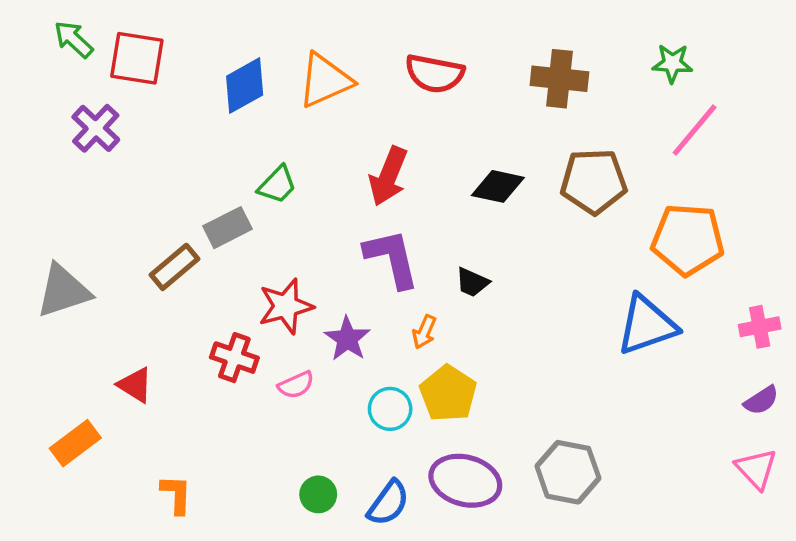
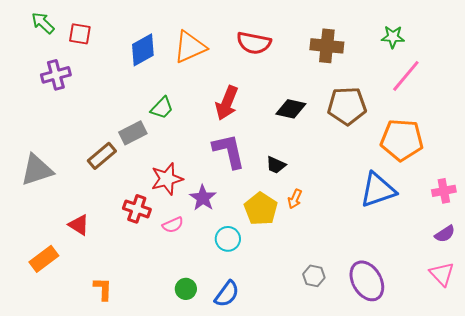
red square: (137, 58) -> (80, 34), size x0.7
purple cross: (96, 128) -> (56, 75), turned 32
orange arrow: (424, 332) -> (295, 199), moved
yellow pentagon: (448, 393) -> (261, 209), moved
gray hexagon: (568, 472) -> (314, 276), moved, size x0.6
purple ellipse: (465, 481) -> (367, 281), moved, turned 45

